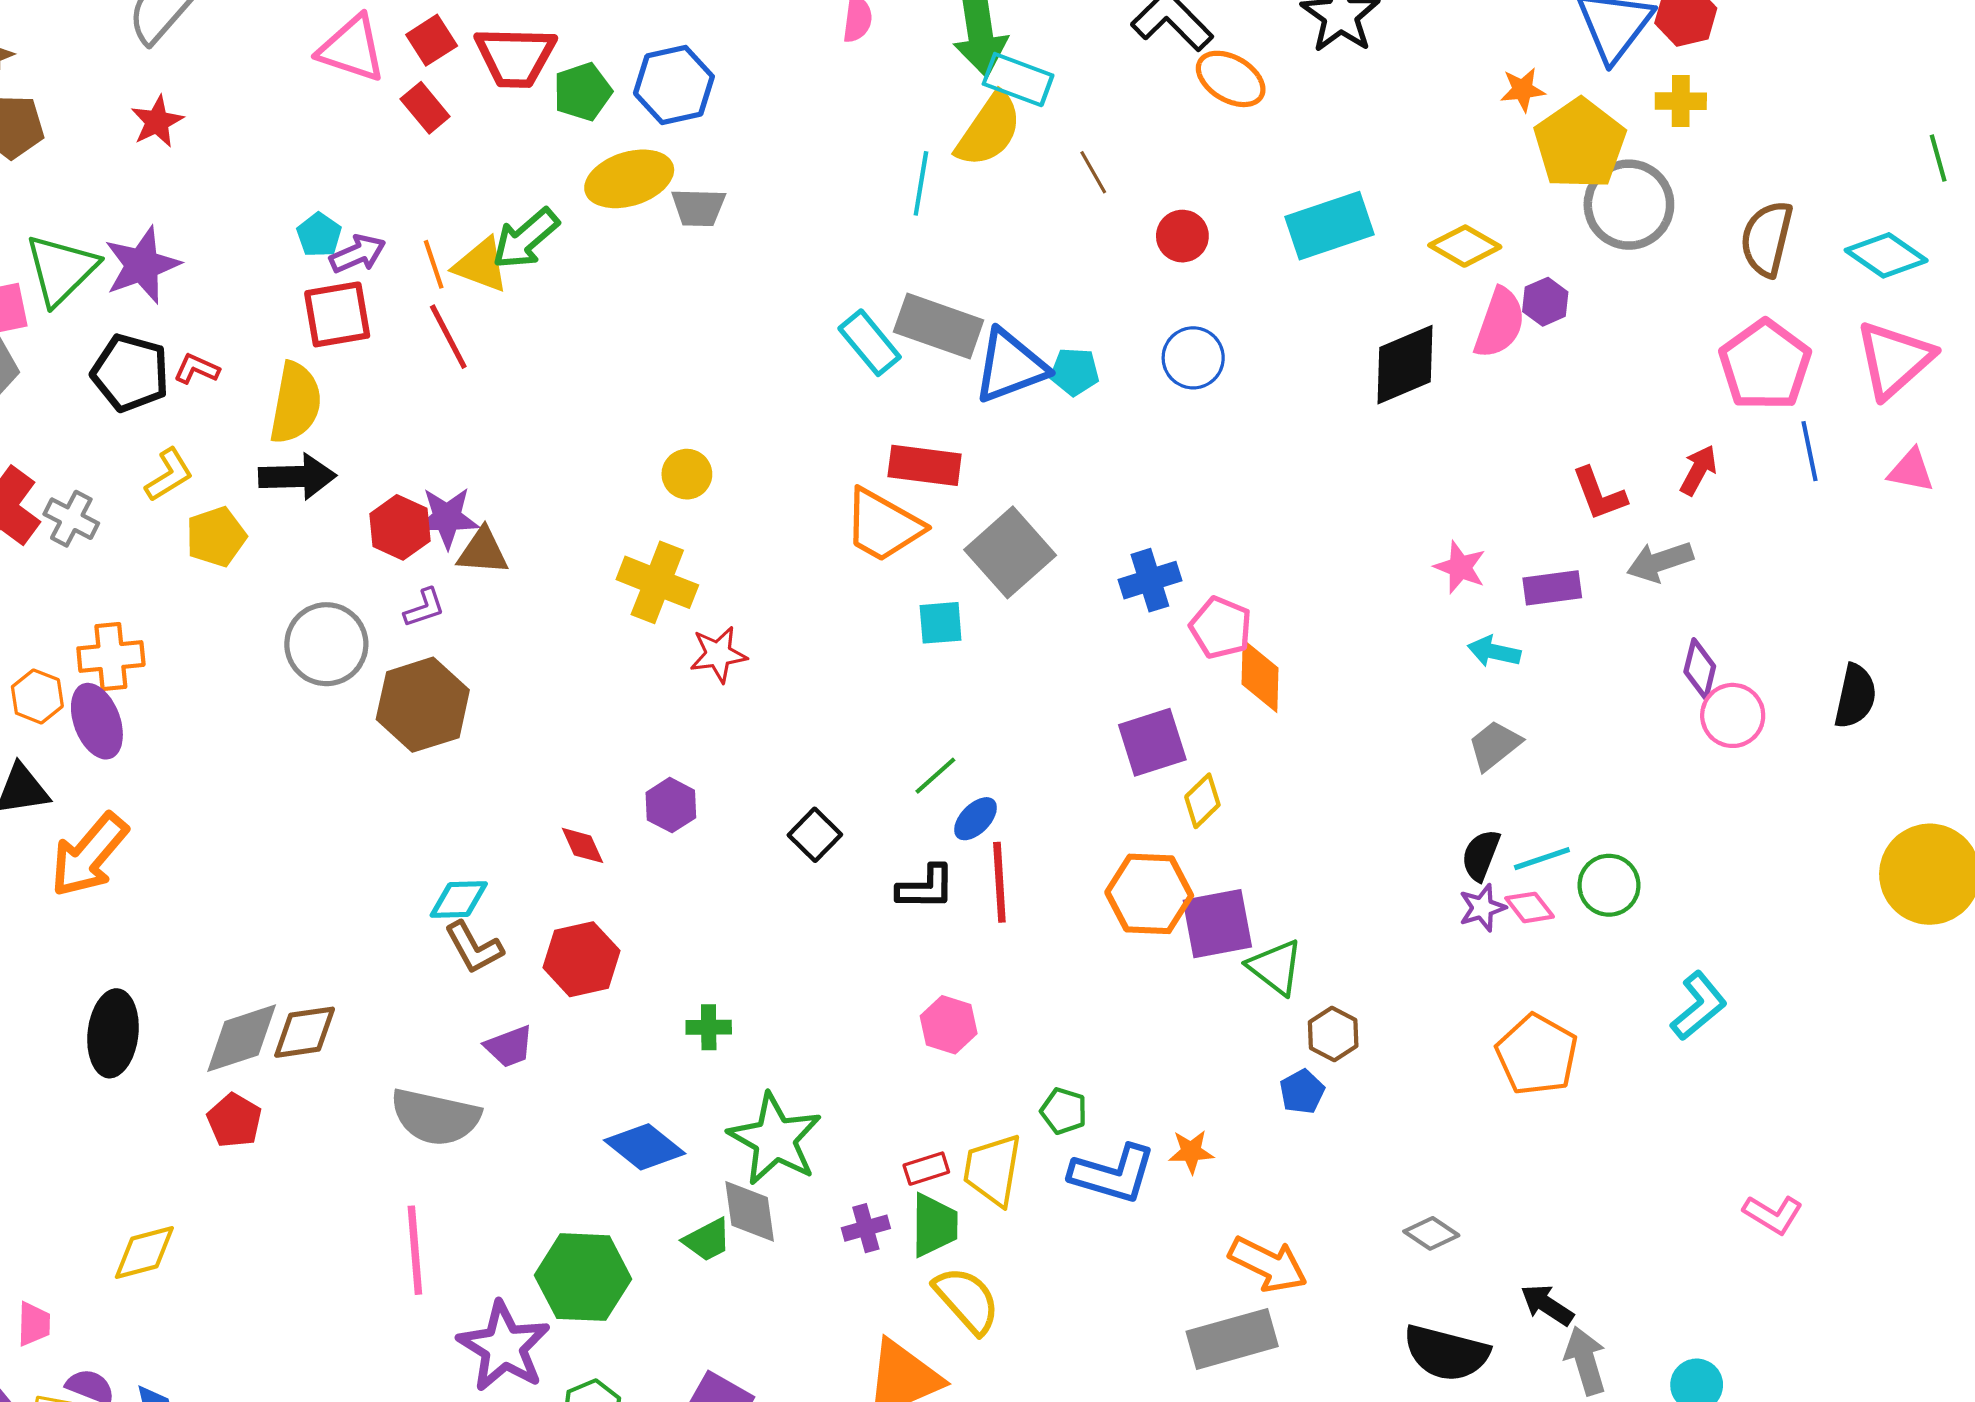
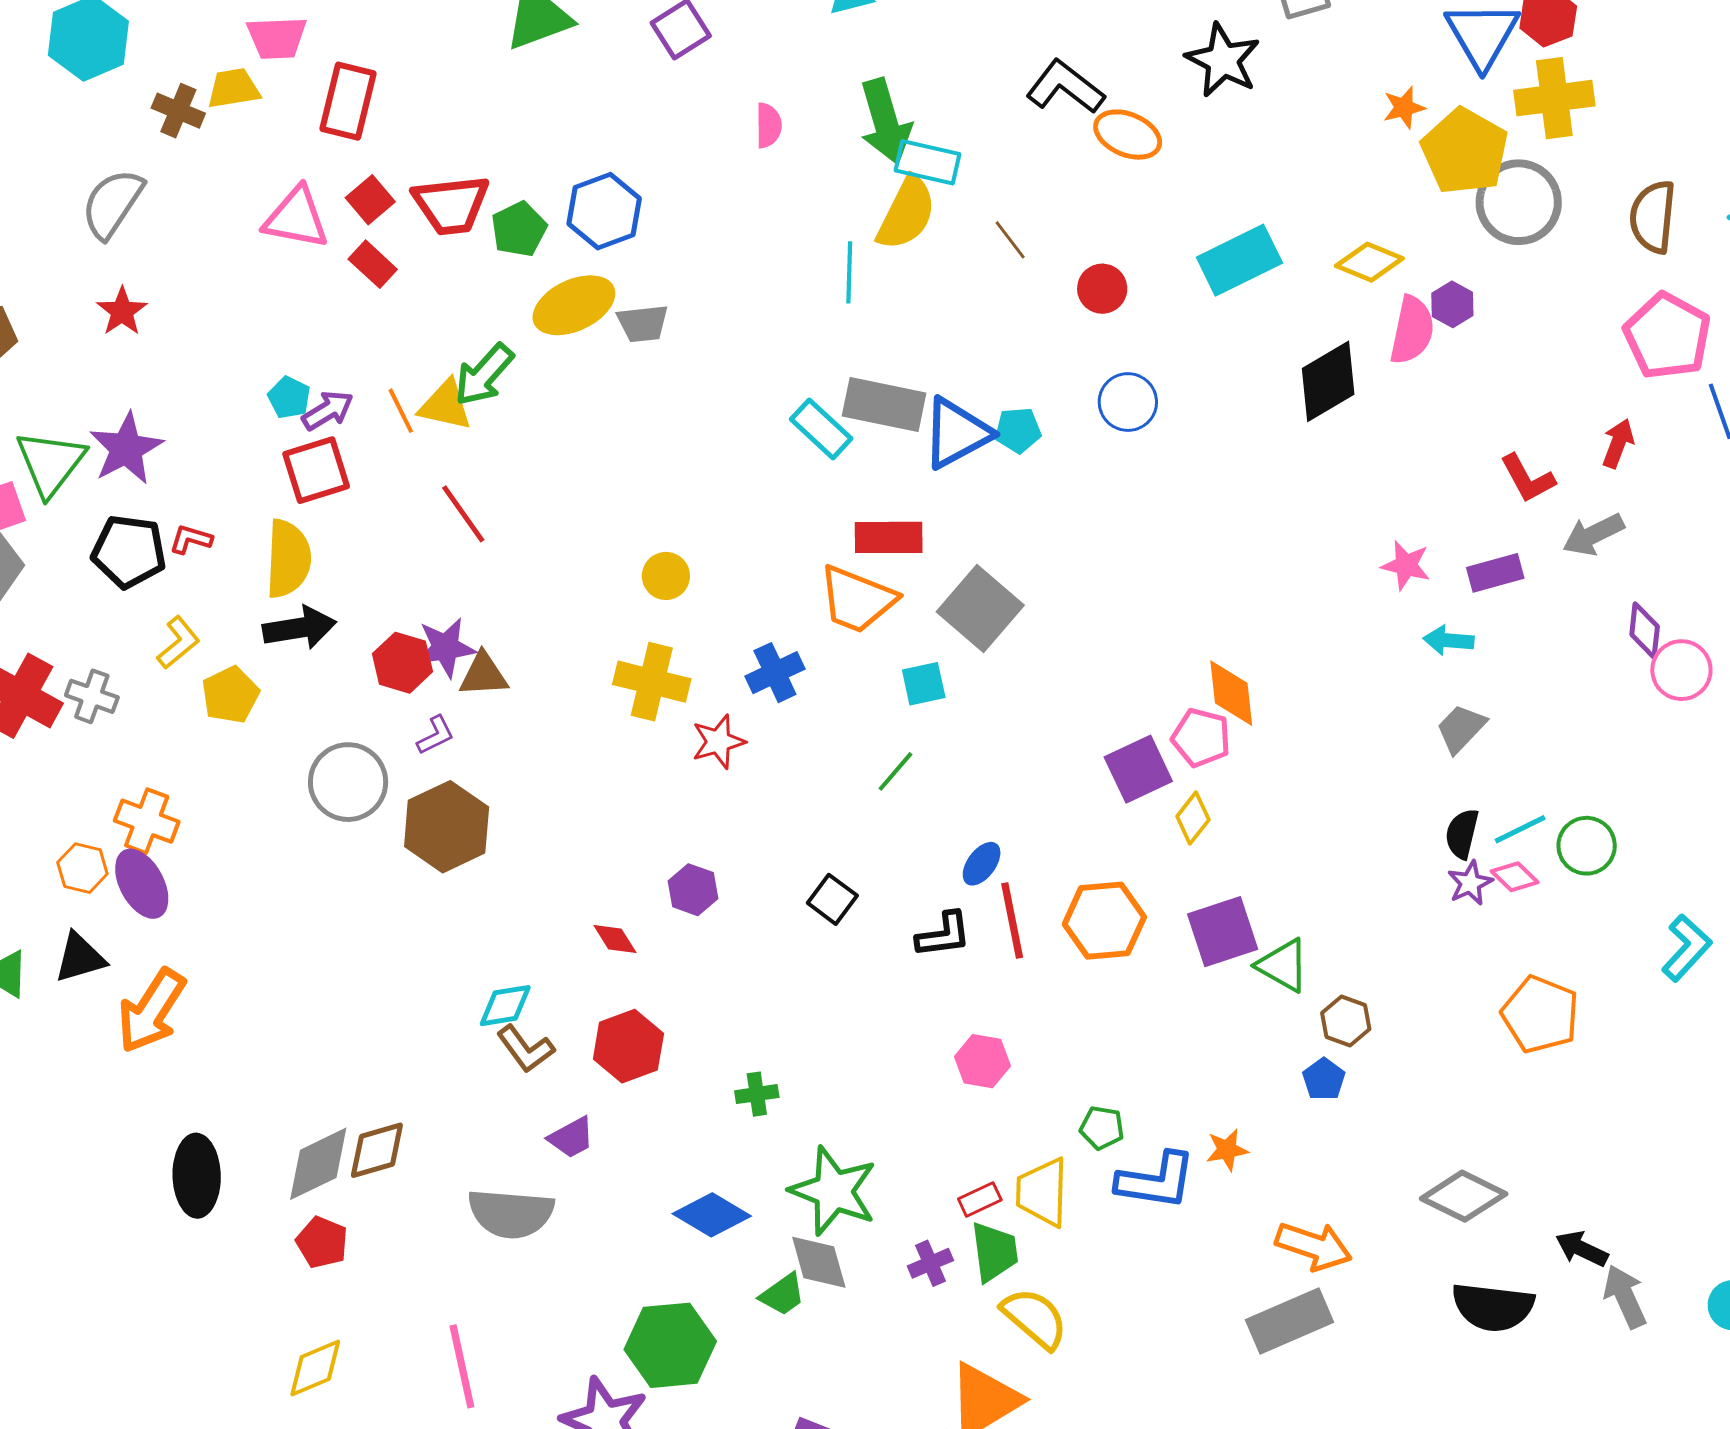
yellow cross: (1681, 101) -> (1554, 98), size x1.6
red line: (448, 337) -> (463, 514), moved
blue cross: (1150, 580) -> (775, 673), moved
pink pentagon: (1221, 628) -> (1201, 738), moved
orange cross: (111, 657) -> (147, 821), turned 34
green line: (935, 776) -> (895, 771), moved
orange hexagon: (1149, 894) -> (1104, 921), moved
gray diamond: (1431, 1233) -> (1464, 1196), size x1.6
pink line: (415, 1250) -> (462, 1366), moved
yellow diamond: (144, 1252) -> (315, 1368), moved

